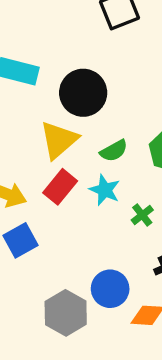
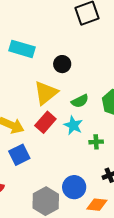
black circle: (83, 93) -> (62, 64), size x0.6
green cross: (142, 215) -> (96, 142), turned 32

